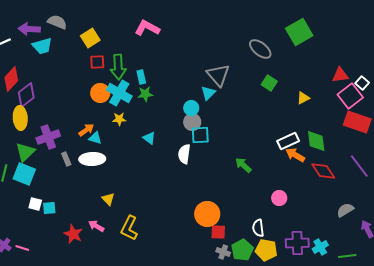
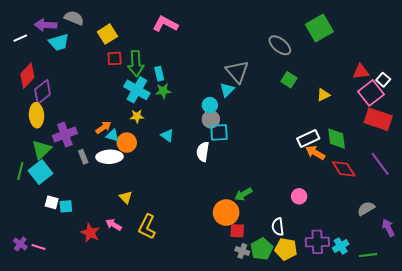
orange circle: (100, 93) -> (127, 143), moved
green arrow: (243, 165) -> (243, 194), moved, turned -72
cyan square: (24, 174) -> (41, 172), turned 30

